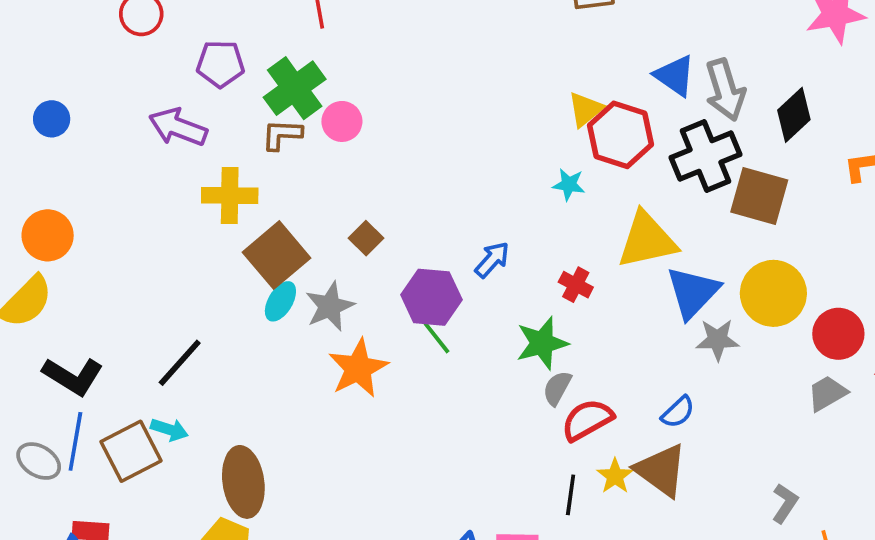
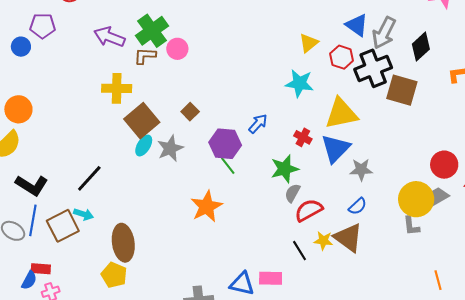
purple pentagon: (220, 64) -> (43, 26), moved
gray arrow: (725, 90) -> (384, 33), turned 44
purple arrow: (178, 127) -> (109, 37), moved
red hexagon: (621, 135) -> (342, 57), moved, size x0.7
cyan star: (569, 184) -> (299, 83), size x1.6
blue triangle: (693, 292) -> (335, 149), moved
yellow circle: (773, 293) -> (416, 199), moved
gray star: (717, 340) -> (361, 170), moved
orange star: (358, 368) -> (207, 206), moved
yellow star: (615, 476) -> (323, 241), turned -30
black line: (571, 495) -> (299, 251), turned -40
gray L-shape: (785, 503) -> (411, 226), moved, turned 140

